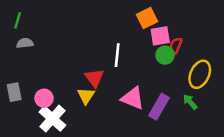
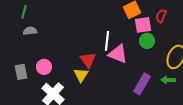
red semicircle: (176, 46) -> (161, 16), moved
pink circle: (44, 98) -> (44, 67), moved
pink triangle: (133, 98) -> (118, 54), moved
green arrow: (190, 102) -> (168, 80), turned -48

